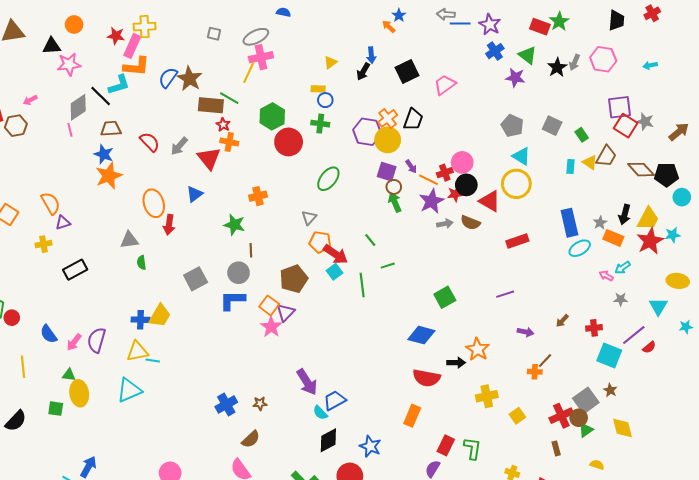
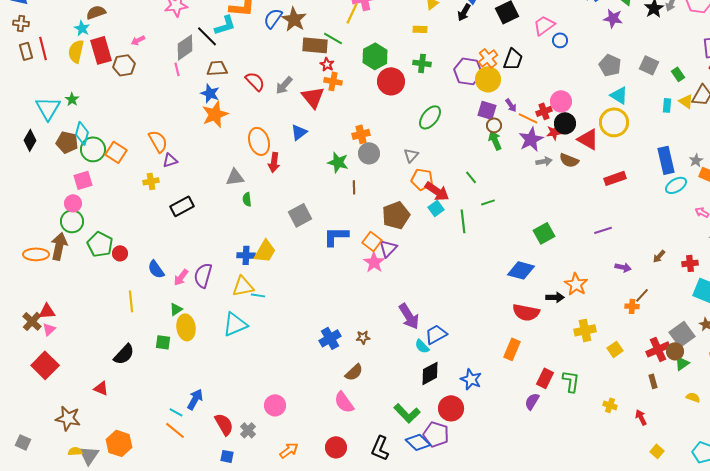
blue circle: (325, 100) -> (560, 40), moved
gray circle: (239, 273) -> (369, 153), moved
green triangle: (69, 375) -> (176, 309), turned -40

